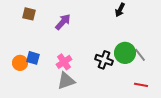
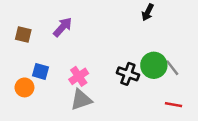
brown square: (29, 14) -> (23, 34), moved
purple arrow: (63, 22) -> (63, 27), moved
orange circle: (20, 63) -> (24, 87), moved

